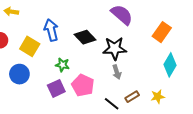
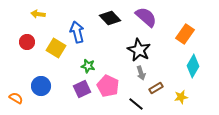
black diamond: (85, 37) -> (110, 18), moved
black star: (115, 48) -> (139, 50), turned 30
blue circle: (19, 74) -> (41, 86), moved
brown rectangle: (132, 97) -> (156, 88), moved

